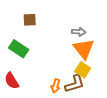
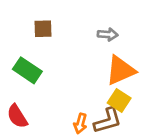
gray arrow: (79, 32) -> (108, 34), moved
orange triangle: (84, 49) -> (121, 70), turned 45

